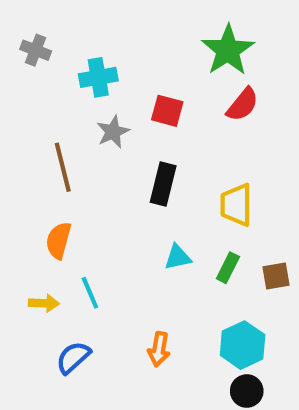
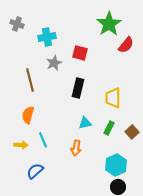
red semicircle: (243, 105) -> (126, 45), moved
brown square: (276, 276) -> (132, 132), turned -32
orange arrow: (159, 349) -> (76, 148), moved

